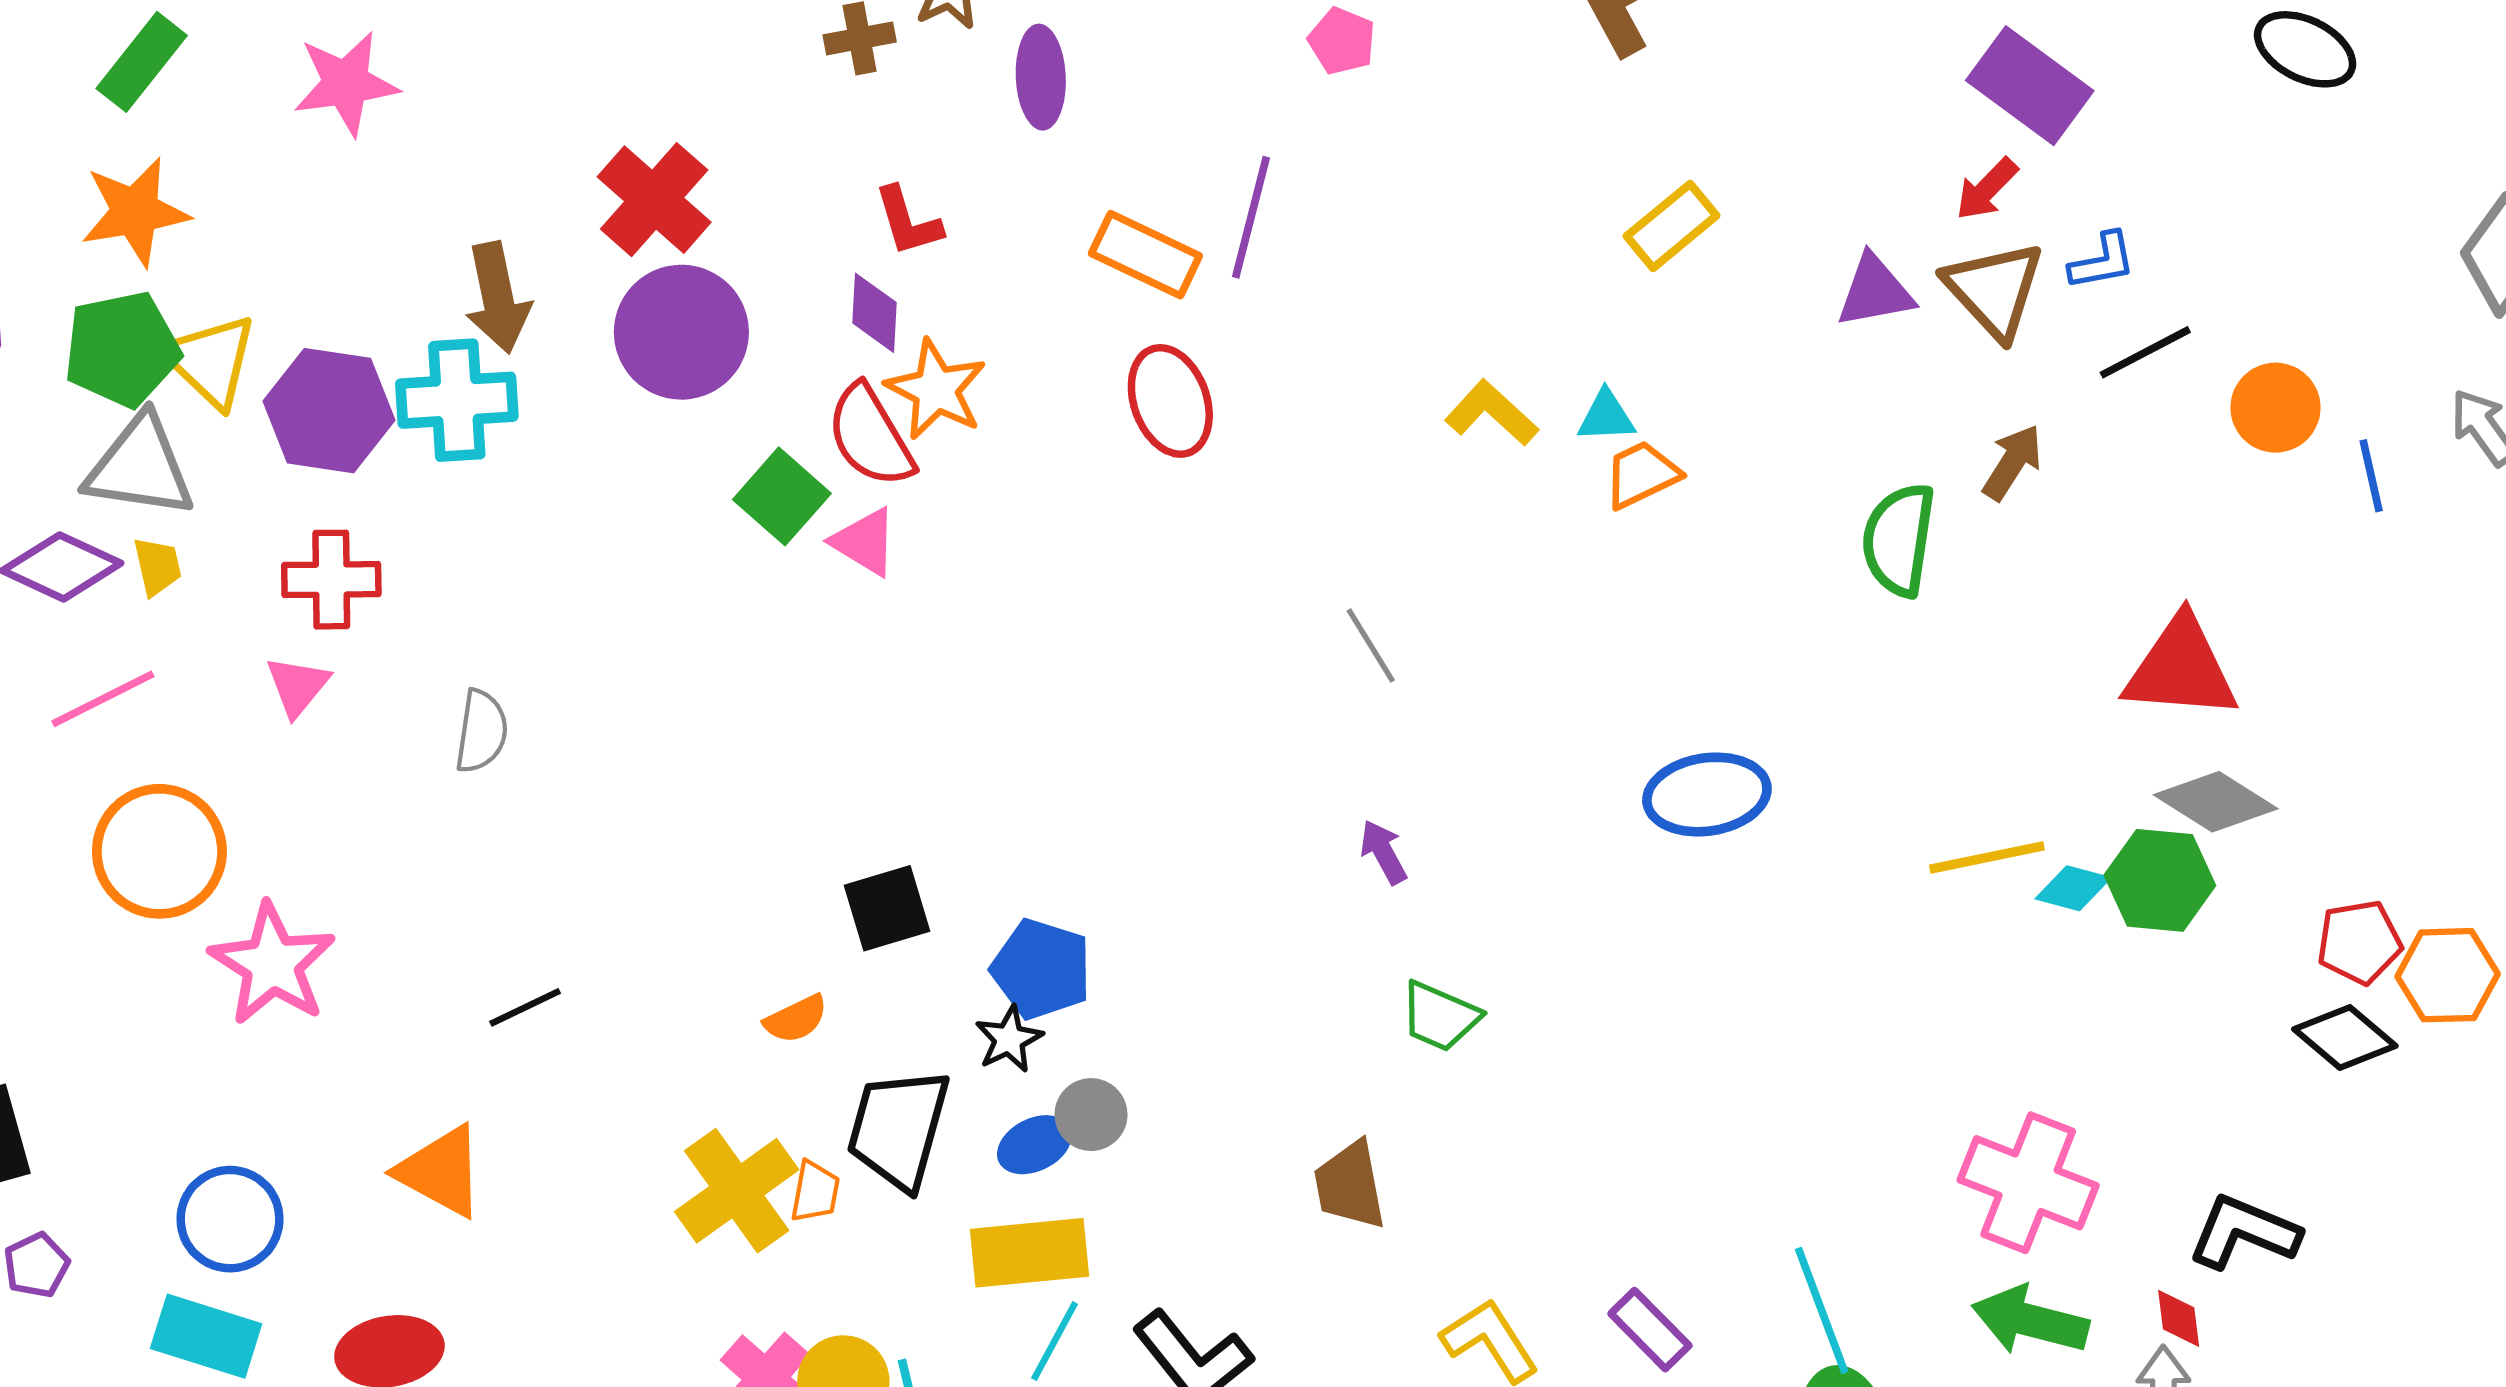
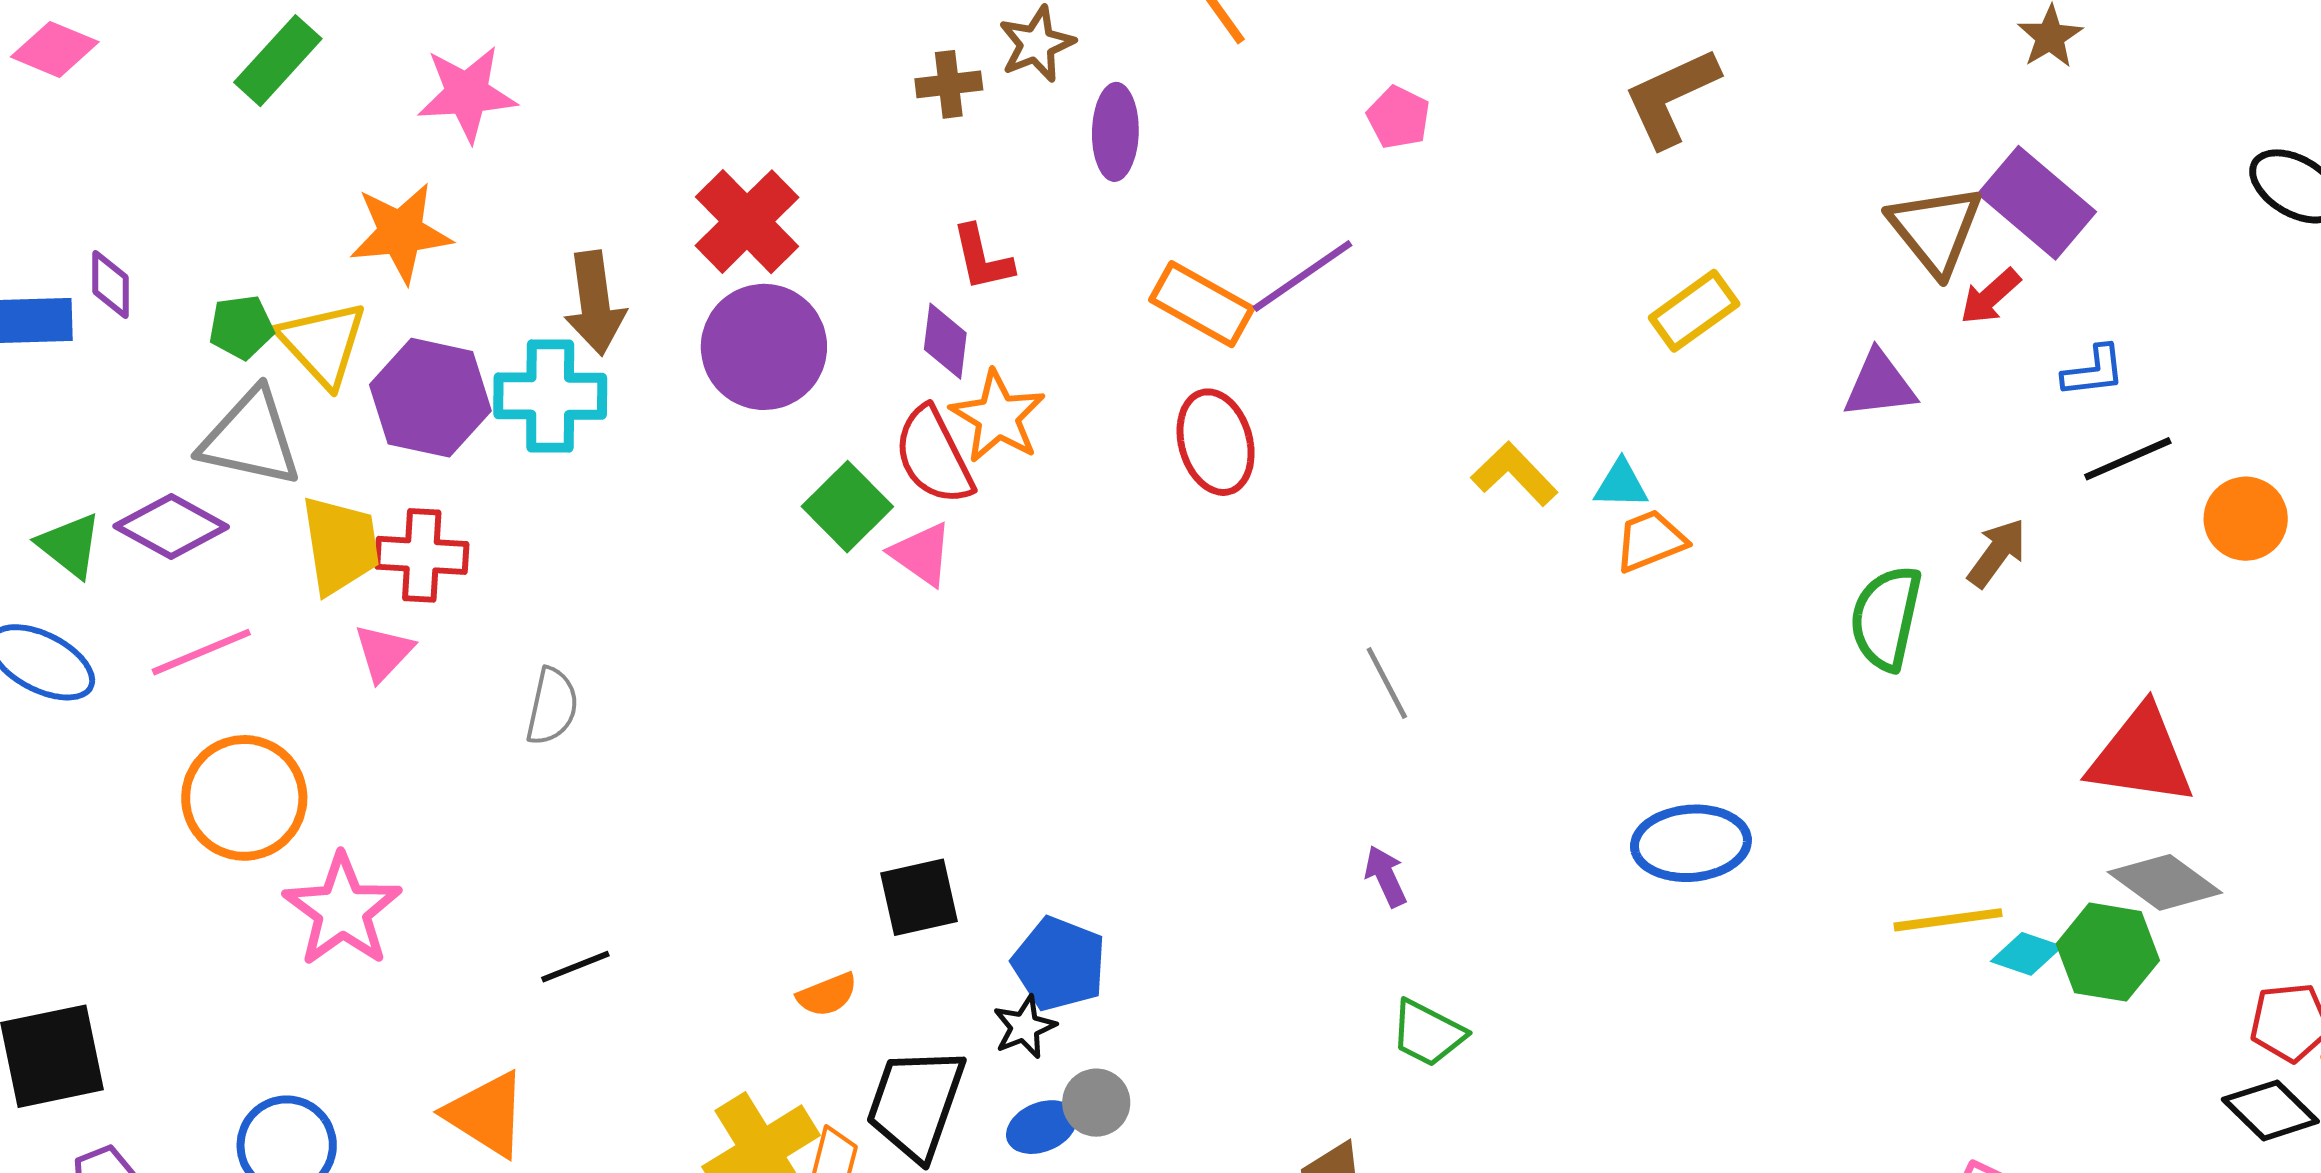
orange star: (135, 212) -> (401, 233), moved
purple line: (1251, 217) -> (1303, 276), turned 37
brown triangle: (1994, 290) -> (1935, 230), moved
green pentagon: (122, 349) -> (241, 327), size x0.6
yellow trapezoid: (157, 566) -> (340, 545), moved, size x1.8

